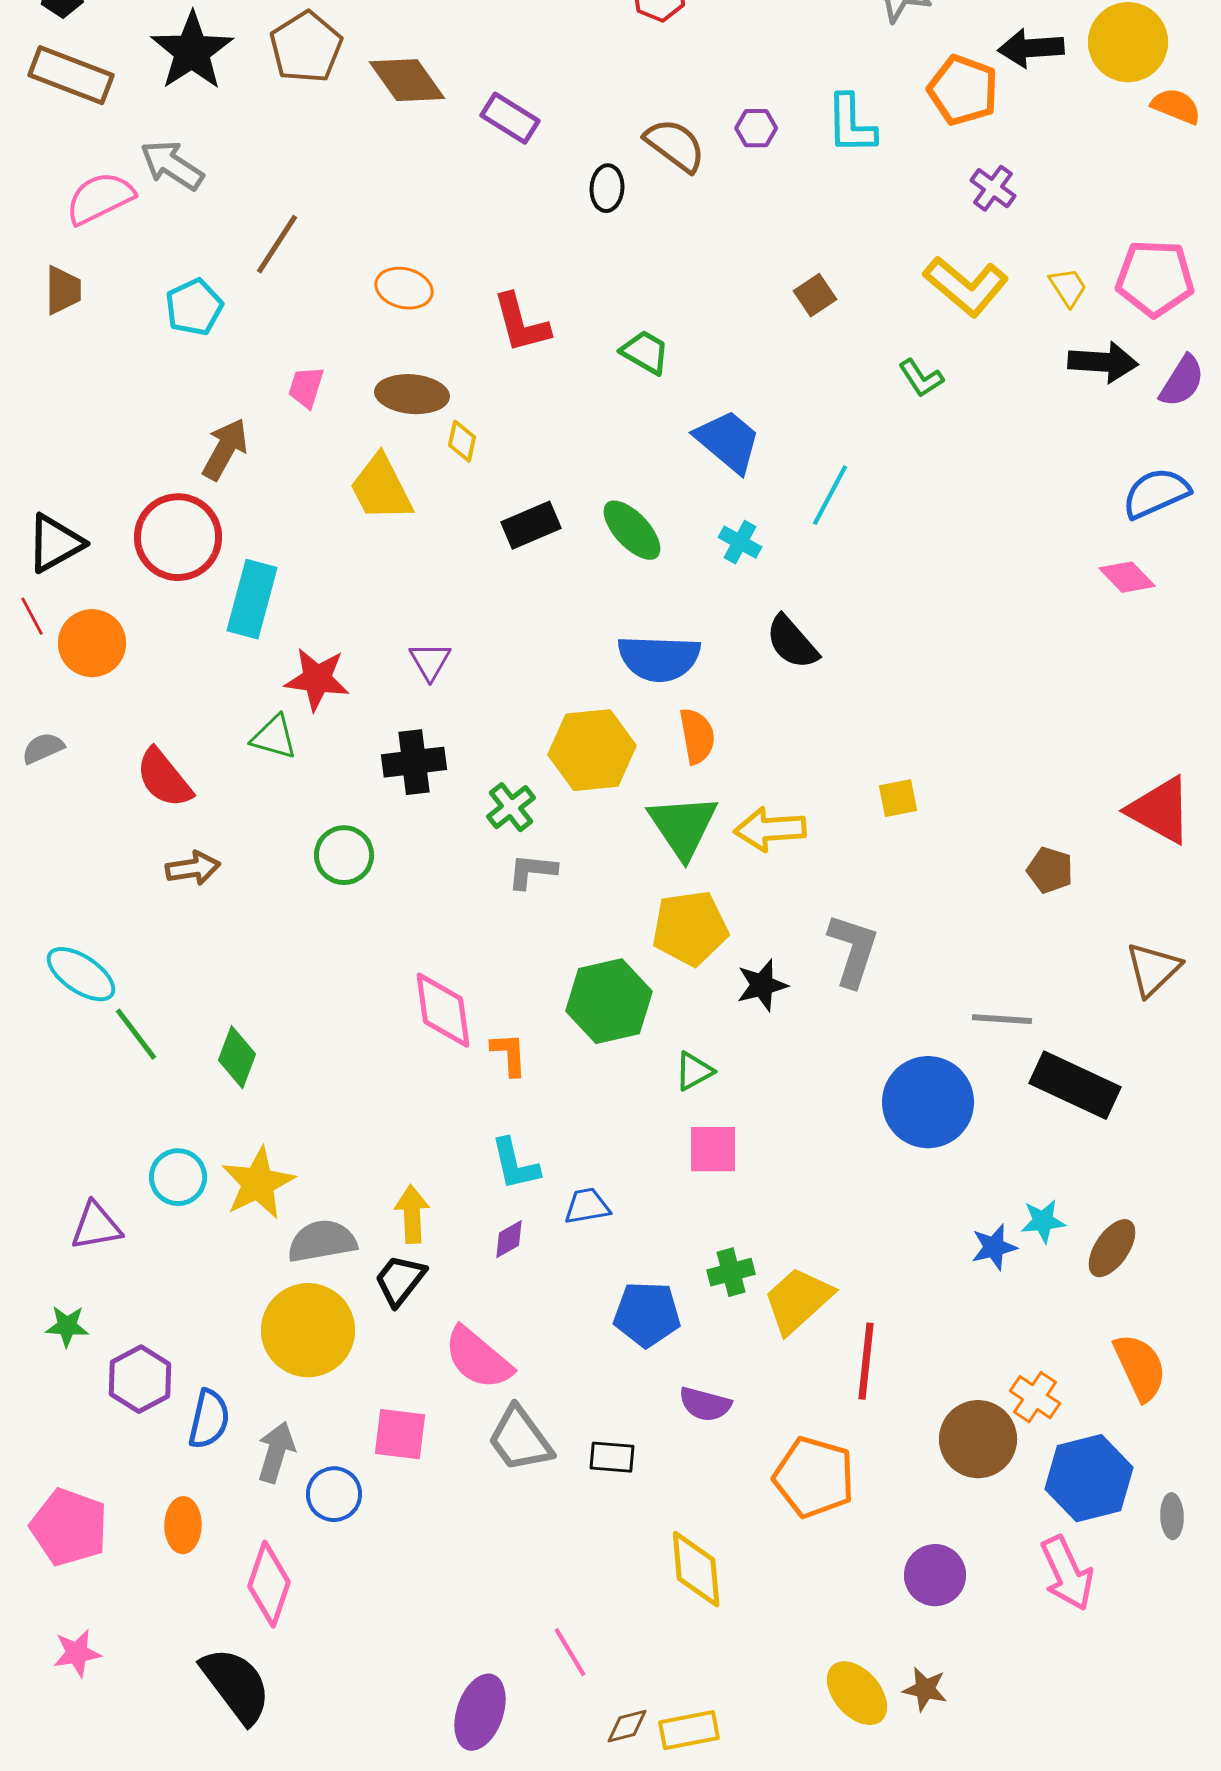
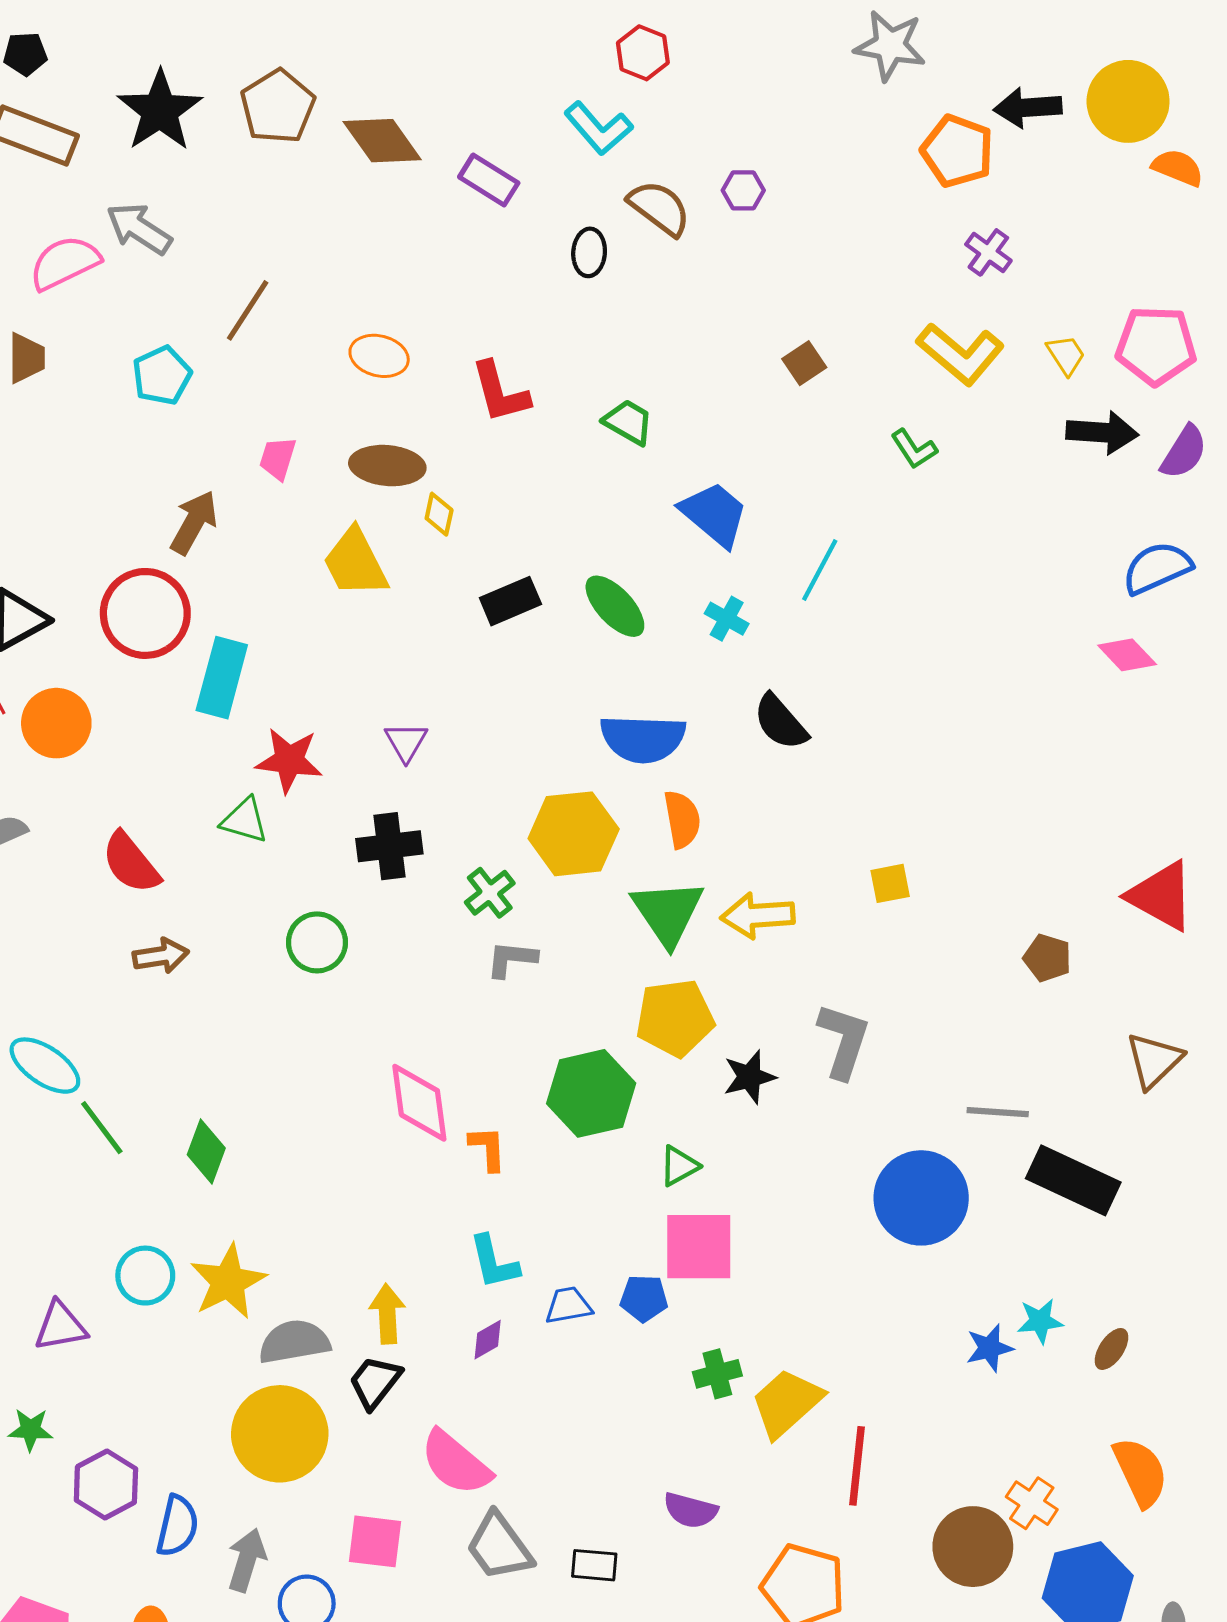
cyan L-shape: (851, 124) -> (598, 128), moved, turned -40
pink square: (713, 1149) -> (699, 1247), size x1.4
brown ellipse: (1112, 1248) -> (1111, 1349), size x0.7
blue pentagon: (647, 1314) -> (644, 1298), moved, size x0.7

